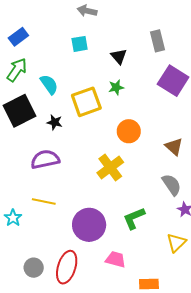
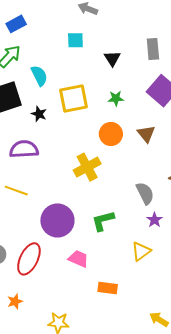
green star: (116, 87) -> (116, 98), moved
brown triangle: (174, 147) -> (146, 134), moved

